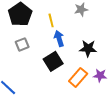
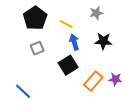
yellow line: (51, 20) -> (66, 24), turned -48
black star: (88, 48) -> (103, 41), moved

